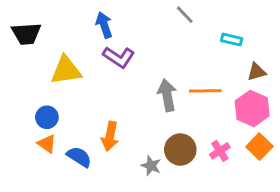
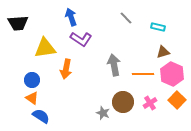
gray line: (185, 15) -> (126, 18), moved
brown triangle: (257, 72) -> (163, 52), moved
orange line: (205, 91) -> (143, 74), moved
orange arrow: (110, 136) -> (66, 69), moved
blue semicircle: (79, 157) -> (41, 116), moved

